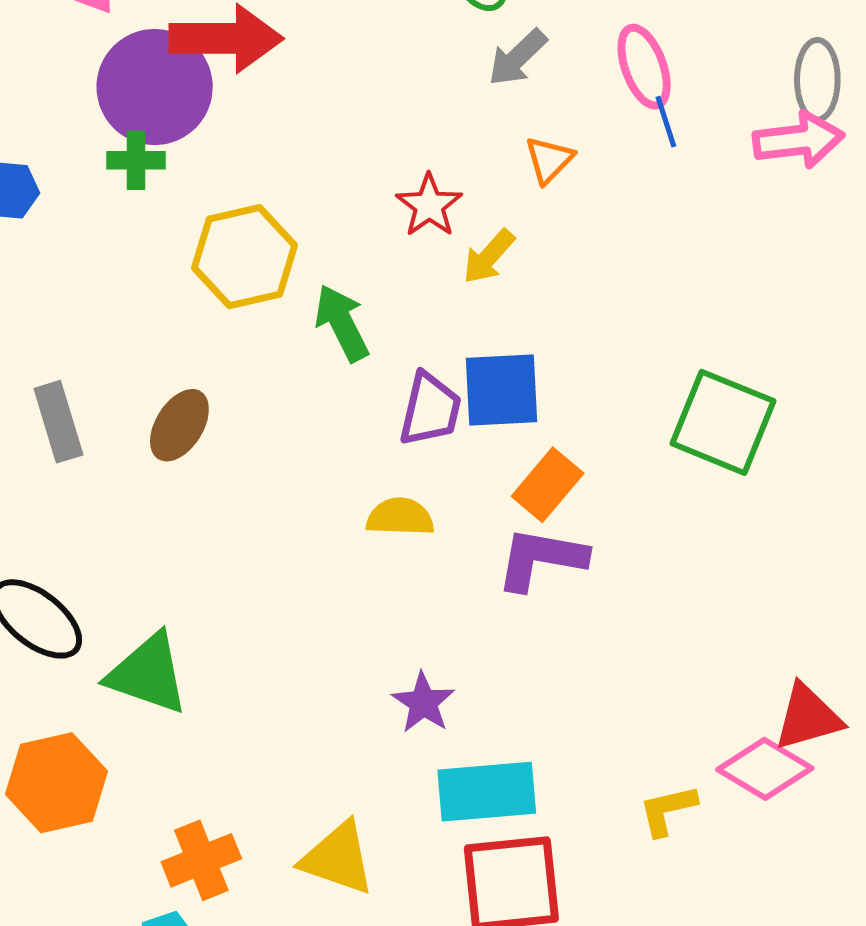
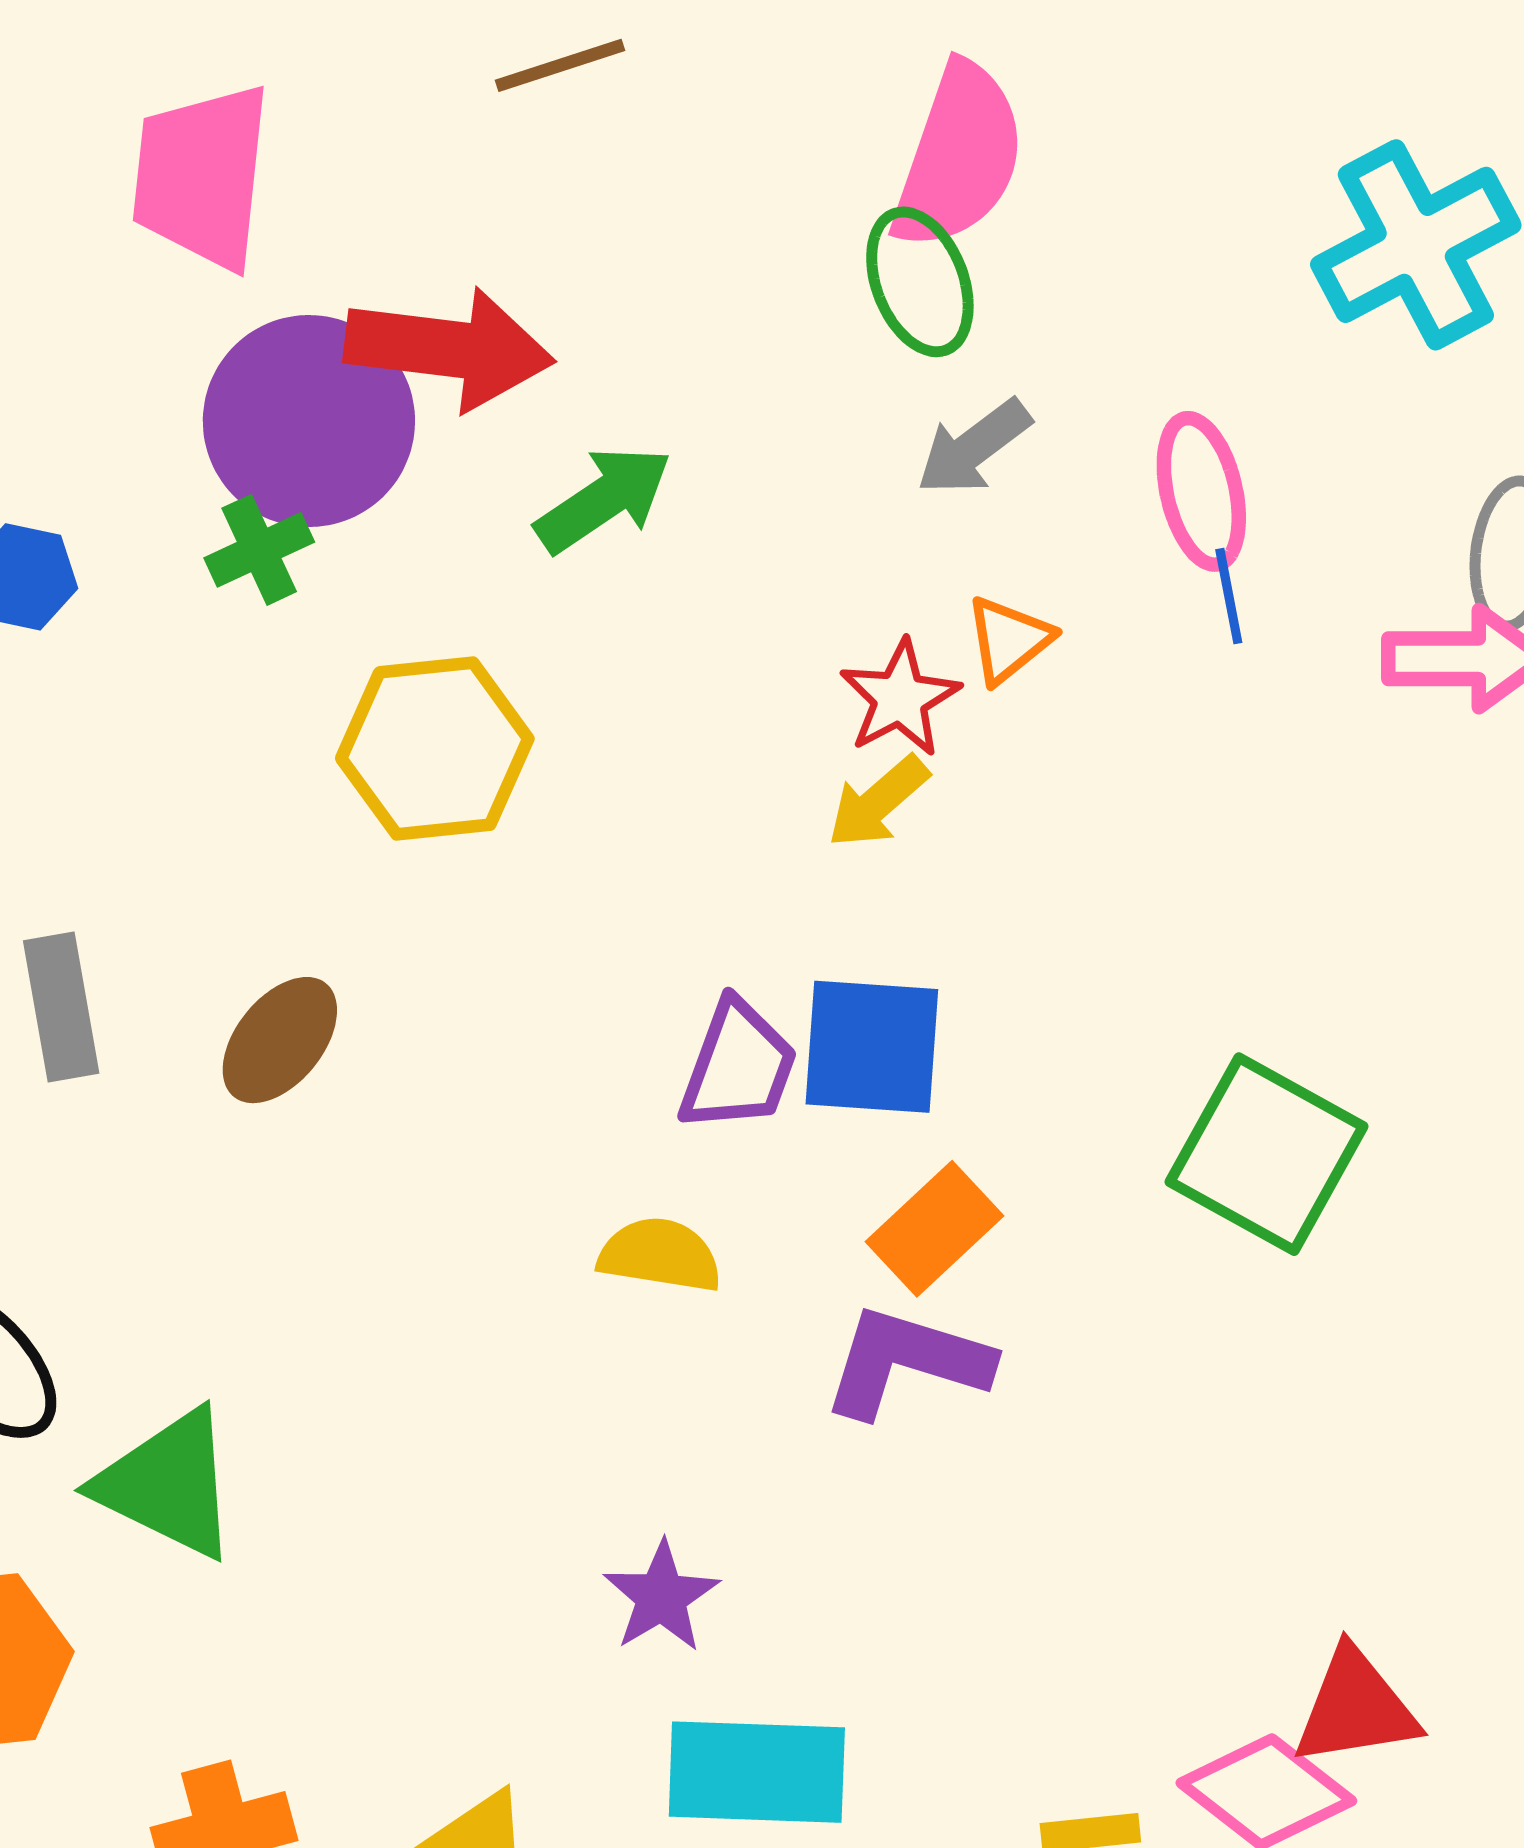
green cross: (136, 160) -> (259, 550), turned -32
red star: (429, 205) -> (900, 698), moved
green arrow: (342, 323) -> (604, 499), moved, turned 76

